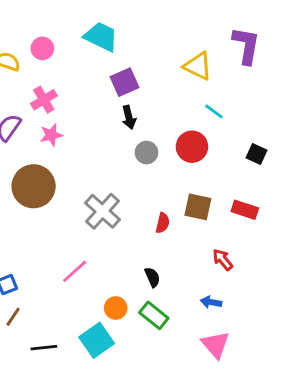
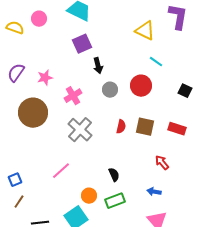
purple square: (124, 82) -> (82, 44), moved
pink cross: (44, 100) -> (73, 96), moved
red semicircle: (163, 223) -> (121, 127), moved
green rectangle: (154, 315) -> (115, 201), turned -60

